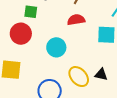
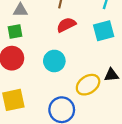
yellow ellipse: (79, 77) -> (88, 85), turned -65

